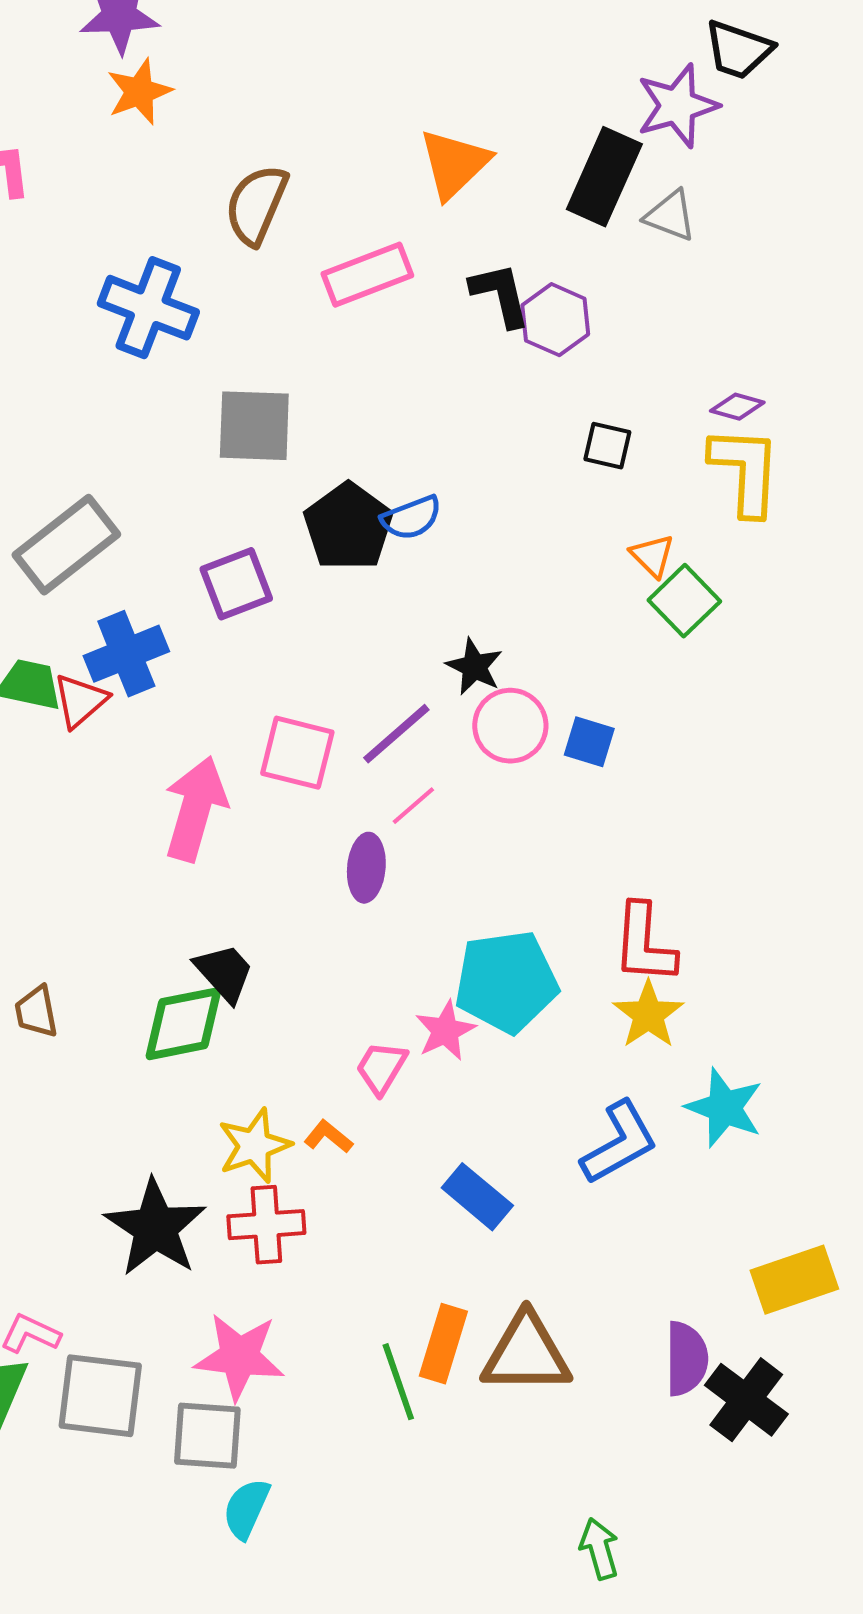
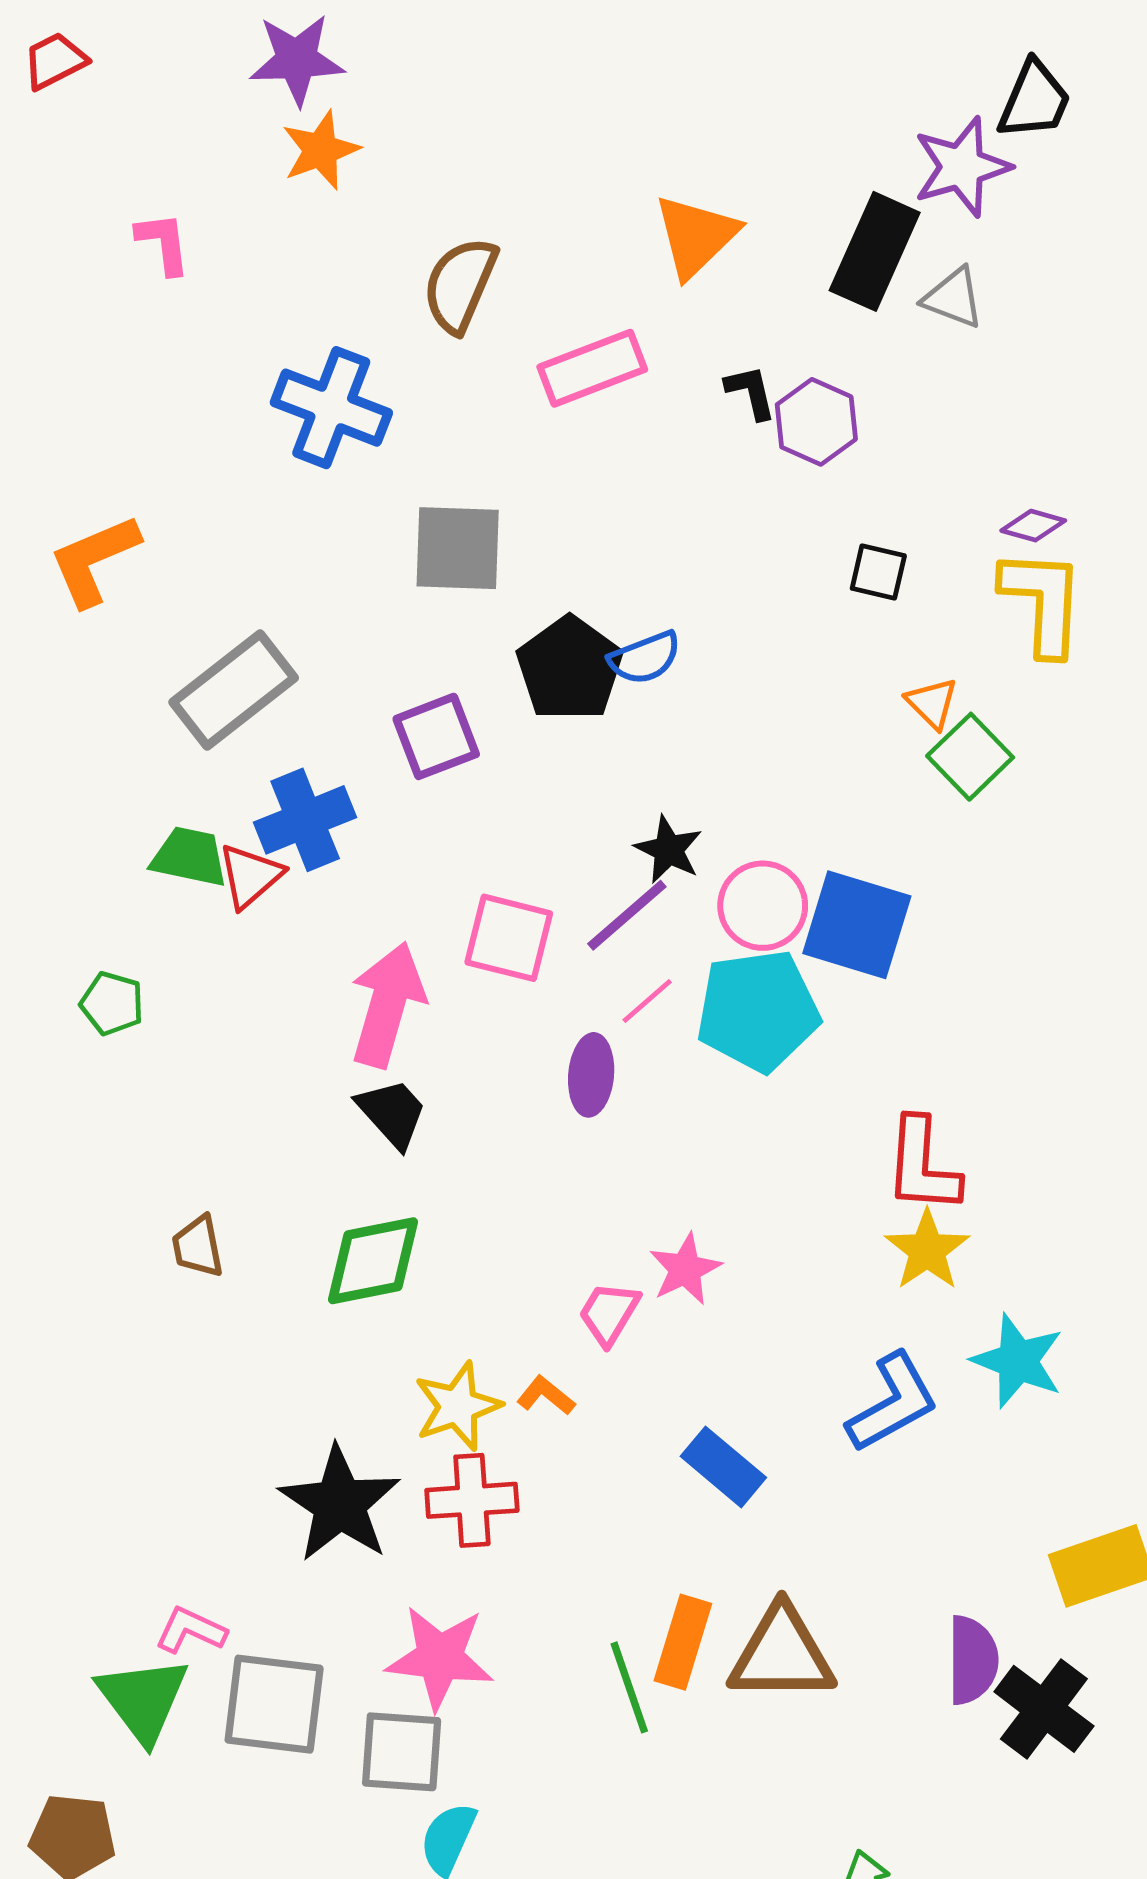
black trapezoid: (738, 50) -> (1034, 100), turned -86
black L-shape: (500, 295) -> (751, 392), size x0.7
black star: (474, 667) -> (669, 850), moved
blue square: (589, 742) -> (857, 925), size x1.8
black trapezoid: (224, 973) -> (392, 1113), moved
cyan pentagon: (506, 982) -> (758, 1011), moved

